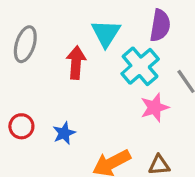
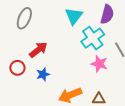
red arrow: (76, 63) -> (38, 50), moved, turned 42
pink star: (155, 107) -> (99, 64), turned 30

